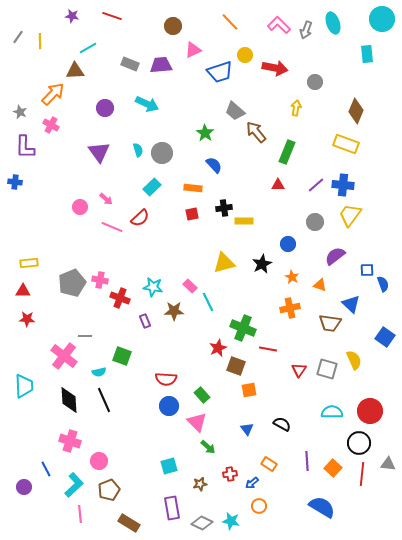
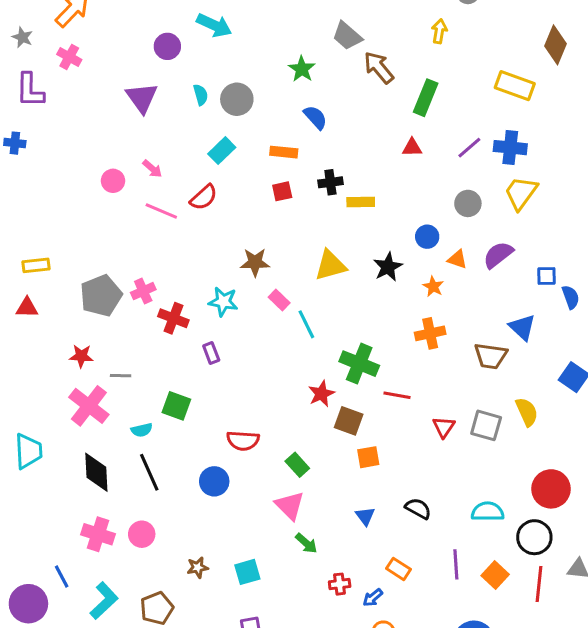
purple circle: (105, 108) -> (167, 46), moved
brown diamond: (356, 111) -> (556, 45), moved
pink cross: (100, 280) -> (143, 291), turned -35
orange triangle: (320, 285) -> (457, 259), moved
brown star: (174, 311) -> (255, 262), moved
red star: (27, 319) -> (81, 356), moved
blue circle: (169, 406) -> (214, 481), moved
cyan semicircle: (332, 412) -> (488, 512), moved
pink circle: (99, 461) -> (142, 534), moved
brown star: (200, 484) -> (198, 567), moved
purple circle: (24, 487) -> (28, 604), size x1.6

